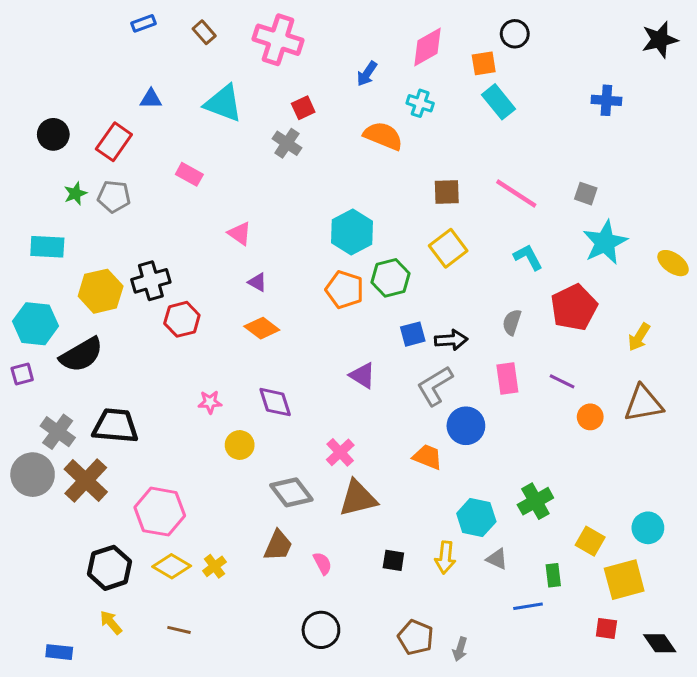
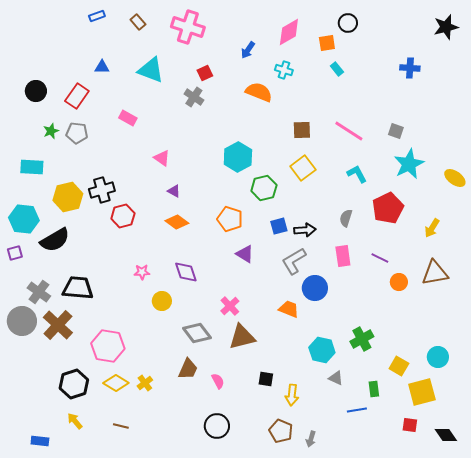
cyan rectangle: (498, 102) -> (337, 69), size x0.6
orange pentagon: (345, 290) -> (230, 219), moved
yellow arrow: (445, 557) -> (292, 395), moved

